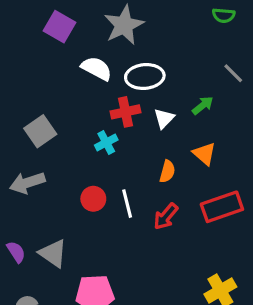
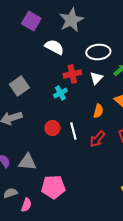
white ellipse: (145, 77) -> (98, 52), moved
gray triangle: (53, 253) -> (27, 162), turned -30

